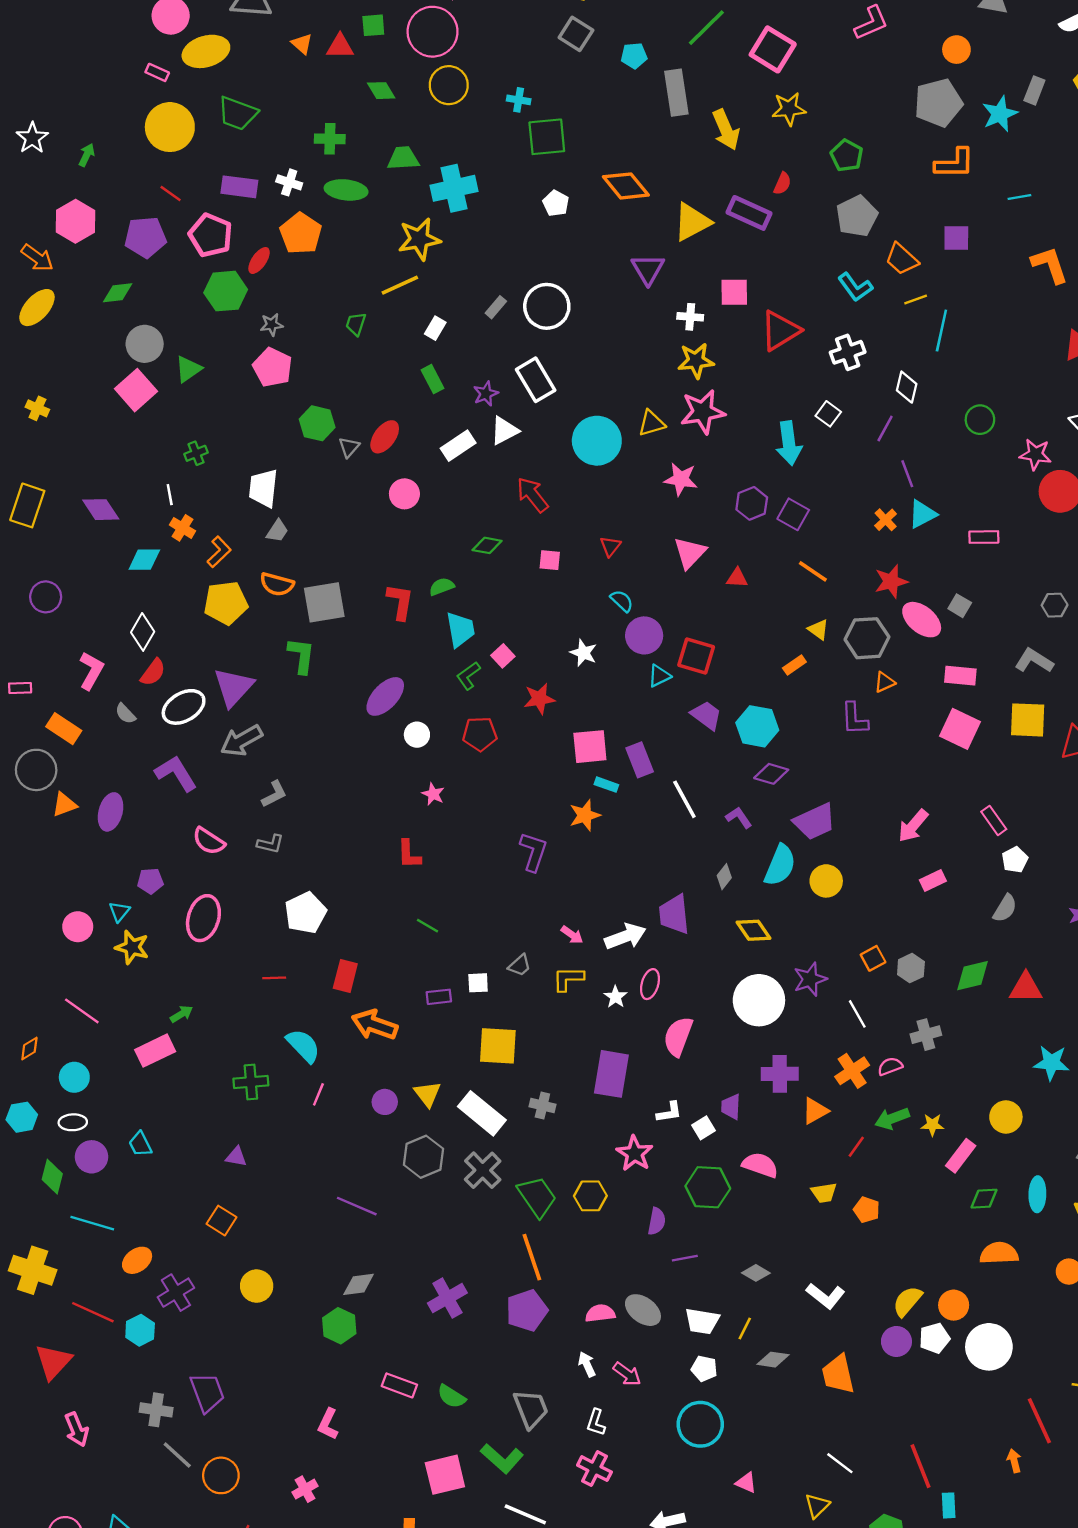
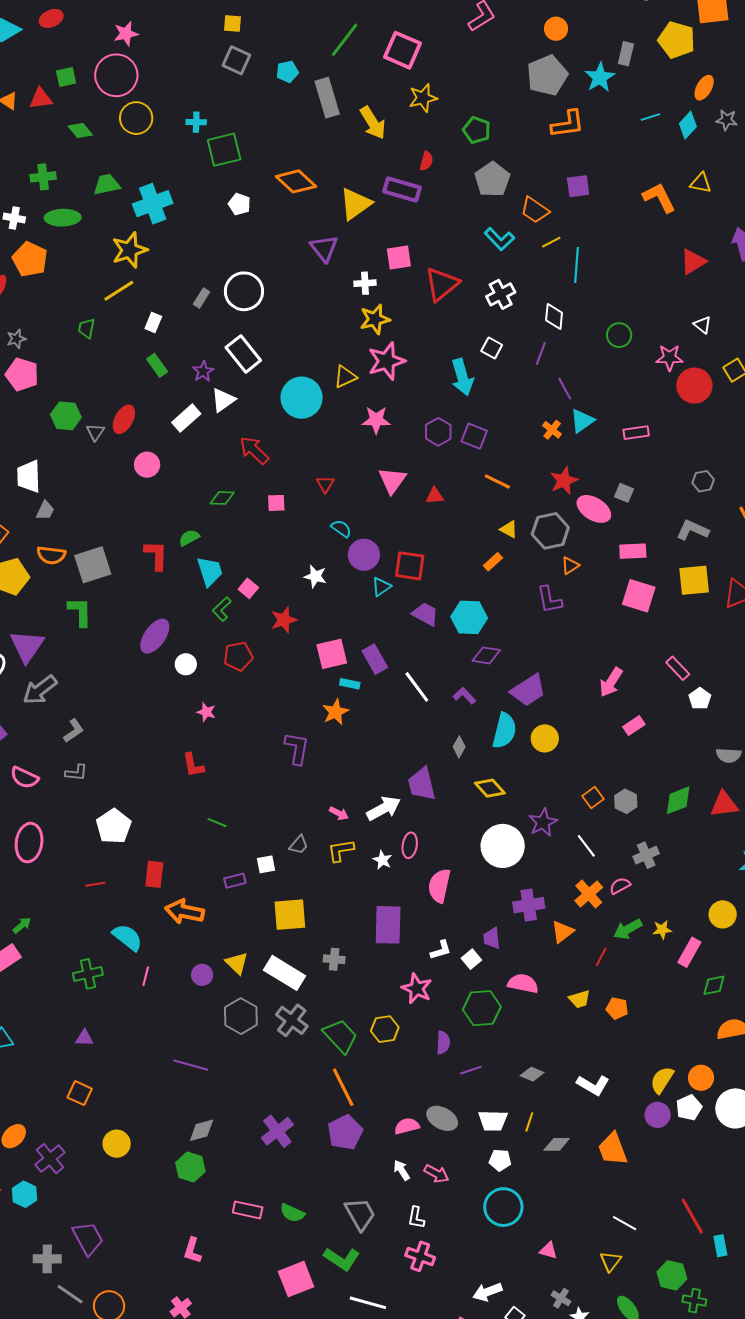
cyan line: (1019, 197) -> (651, 117), moved
gray semicircle: (1005, 908) -> (729, 755), moved, turned 70

